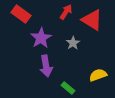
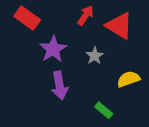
yellow semicircle: (98, 75) -> (128, 79), moved
green rectangle: (68, 88) -> (104, 110), moved

